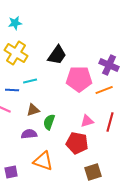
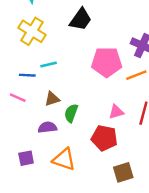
black trapezoid: (57, 55) -> (81, 19), moved
purple square: (11, 172) -> (26, 158), moved

